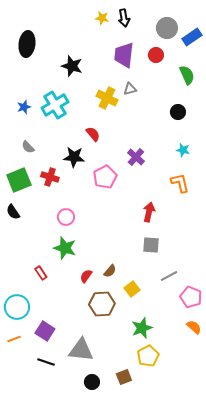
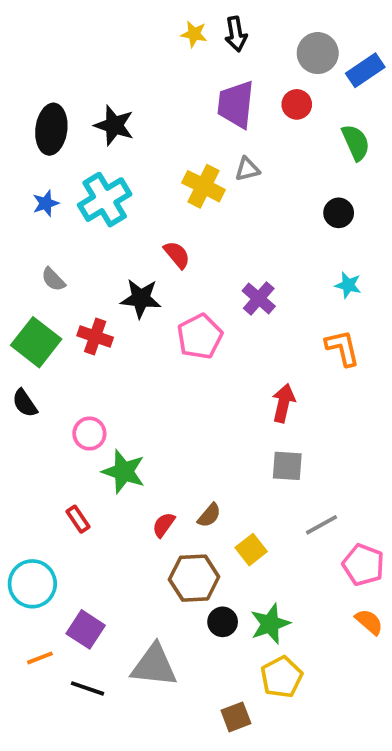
black ellipse: (27, 44) -> (51, 129), moved
black star: (72, 66) -> (114, 125), moved
green square: (19, 180) -> (36, 342), turned -30
pink circle: (66, 217) -> (89, 434), moved
orange line: (14, 339) -> (40, 658), moved
black circle: (92, 382) -> (223, 622), moved

